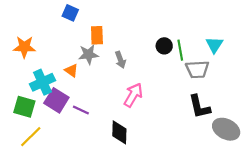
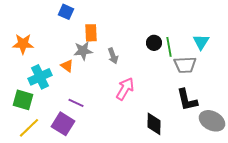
purple square: (56, 100) -> (63, 124), moved
black diamond: (119, 132) -> (154, 124), moved

